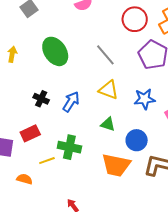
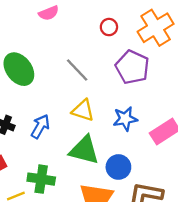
red circle: (135, 19) -> (109, 27), size x0.6
green triangle: (108, 124) -> (84, 150), size x1.8

